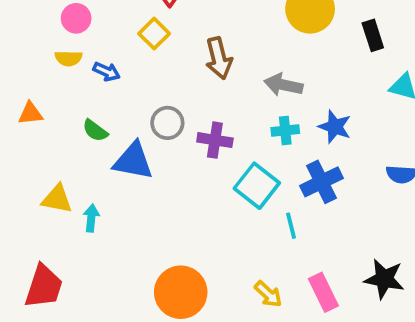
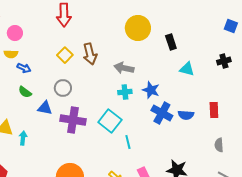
yellow square: (154, 34) -> (65, 55), moved
blue arrow: (107, 72) -> (24, 68), moved
purple cross: (215, 140) -> (73, 120), moved, size x1.4
blue triangle: (133, 161) -> (45, 108), size x0.7
blue cross: (321, 182) -> (162, 113), moved, turned -35

